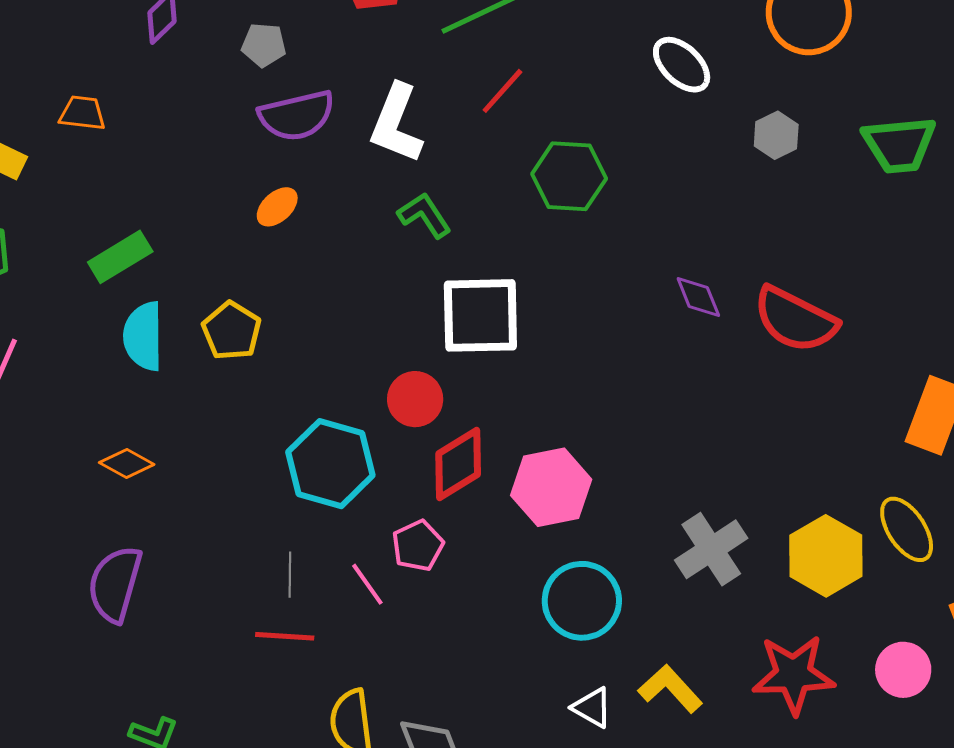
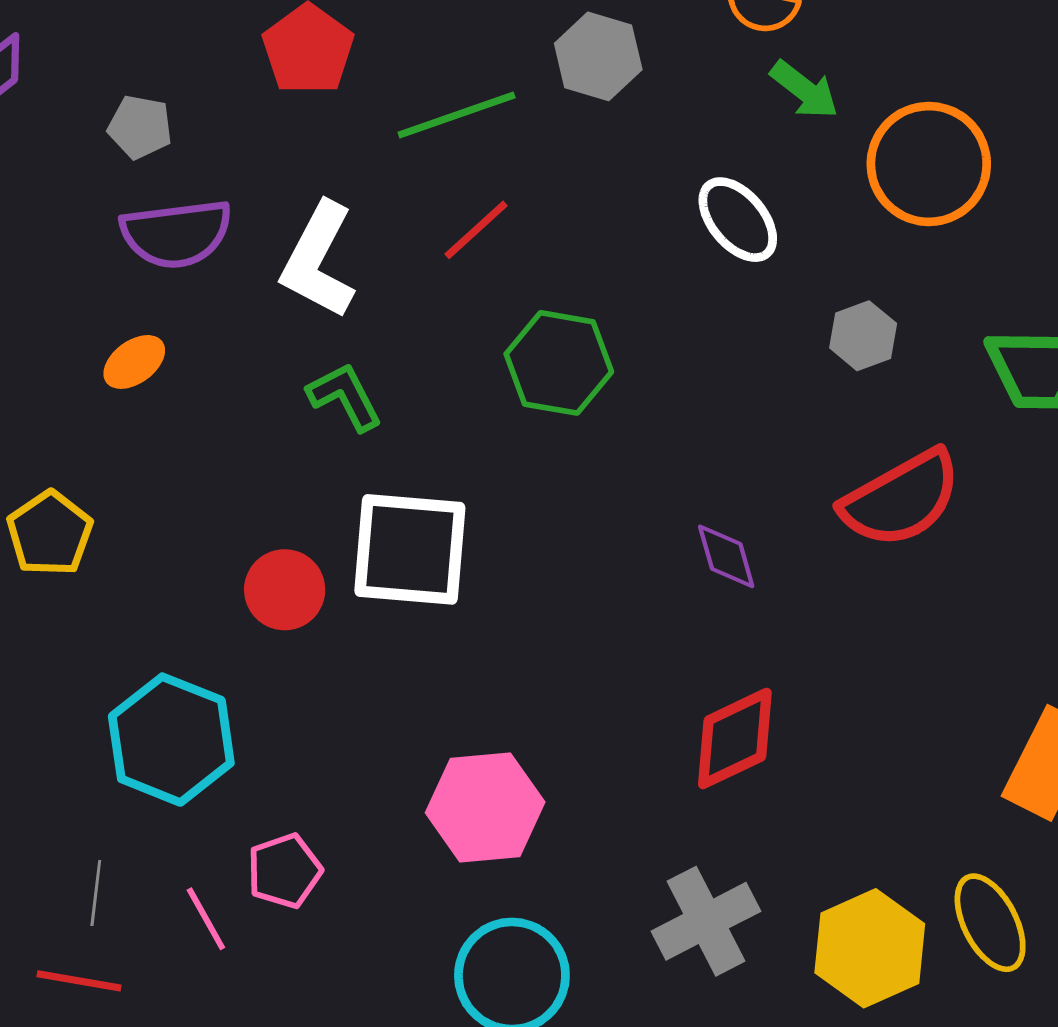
red semicircle: (795, 320) -> (901, 499), moved, turned -62
red circle: (415, 399) -> (285, 590), moved
red diamond: (458, 464) -> (735, 738), moved

